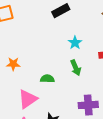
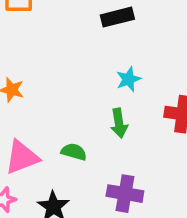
green semicircle: (47, 79) -> (74, 152), moved

